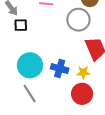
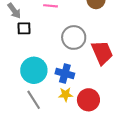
gray circle: (78, 20) -> (74, 37), moved
yellow star: (83, 72) -> (66, 94), moved

